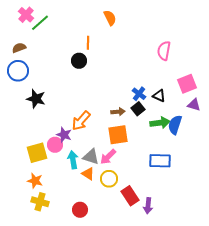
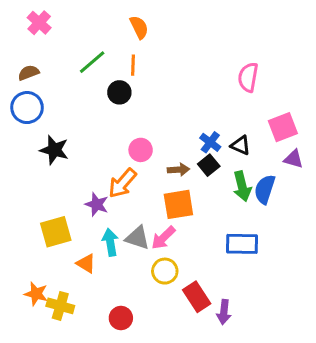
orange semicircle: (110, 18) -> (139, 27), moved
green line: (40, 23) -> (92, 62), moved
green arrow: (160, 123) -> (242, 186), turned 84
pink circle: (55, 145) -> (141, 150), moved
orange triangle: (88, 174) -> (86, 263), moved
orange star: (35, 181) -> (36, 294), moved

